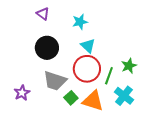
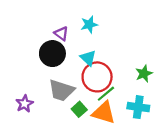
purple triangle: (43, 14) -> (61, 33), moved
cyan triangle: (88, 46) -> (88, 58), moved
green line: (109, 76) -> (106, 94), moved, turned 30
cyan cross: (124, 96) -> (138, 107), turned -30

